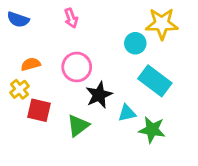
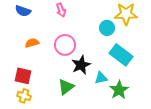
yellow cross: (19, 89) -> (24, 96), moved, turned -32
red square: (39, 110) -> (23, 76), moved
green star: (152, 130) -> (119, 90), turned 30

